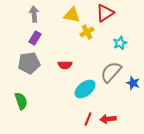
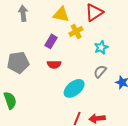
purple rectangle: (35, 38) -> (51, 41), moved
cyan star: (120, 43) -> (101, 47), moved
gray semicircle: (111, 72) -> (100, 71), size x0.6

